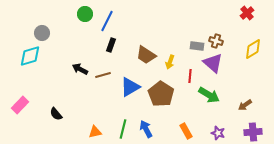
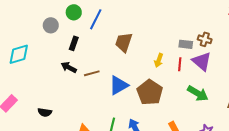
gray circle: (42, 33) -> (51, 25), moved
black rectangle: (111, 45) -> (74, 43), moved
brown trapezoid: (146, 55) -> (124, 42), moved, turned 75
red line: (190, 76) -> (180, 64), moved
black semicircle: (56, 114) -> (45, 112), turned -40

